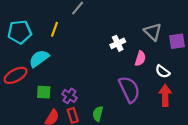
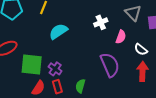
cyan semicircle: (39, 59) -> (58, 31), moved
green square: (44, 92) -> (32, 64), size x1.6

